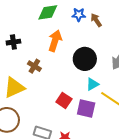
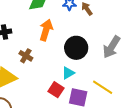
cyan triangle: (92, 84) -> (68, 73), moved

